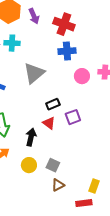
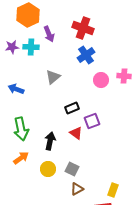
purple arrow: (34, 16) -> (49, 34), moved
blue cross: (67, 51) -> (86, 55), turned -30
gray triangle: (34, 73) -> (53, 77), size x0.7
red triangle: (49, 123) -> (76, 133), moved

